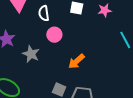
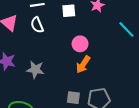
pink circle: (54, 35) -> (80, 44), moved

